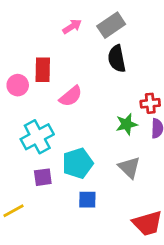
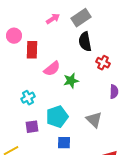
pink circle: (18, 85) -> (14, 36), moved
red cross: (150, 103) -> (103, 63), moved, turned 32
green star: (127, 124) -> (71, 81), moved
cyan cross: (37, 137) -> (28, 98), size x0.6

